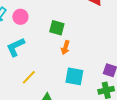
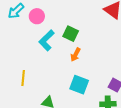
cyan L-shape: (16, 47) -> (47, 40), moved, turned -30
yellow line: (29, 77) -> (23, 78), moved, turned -49

